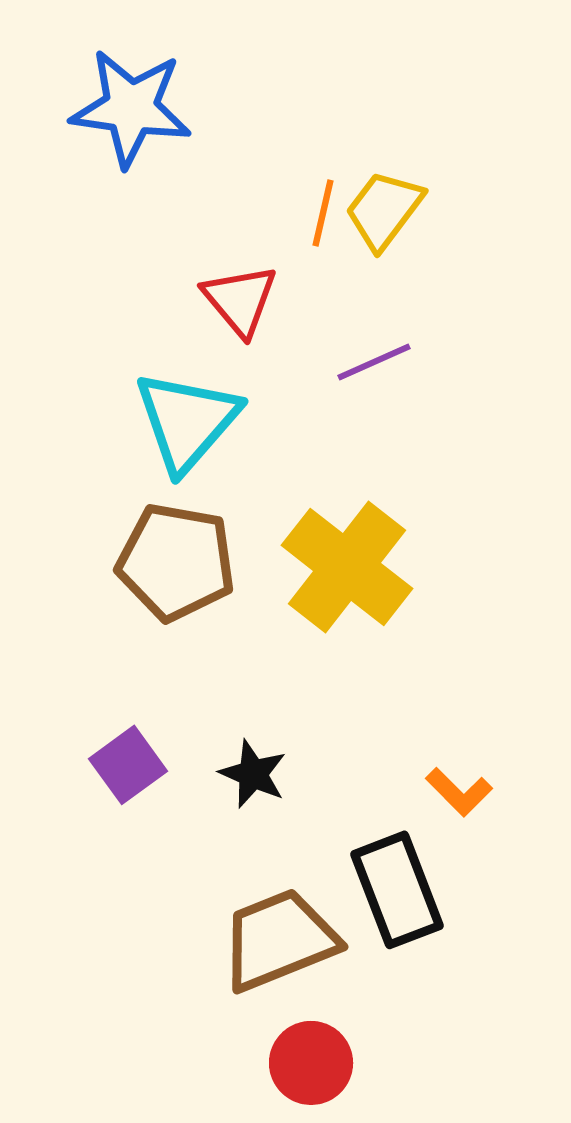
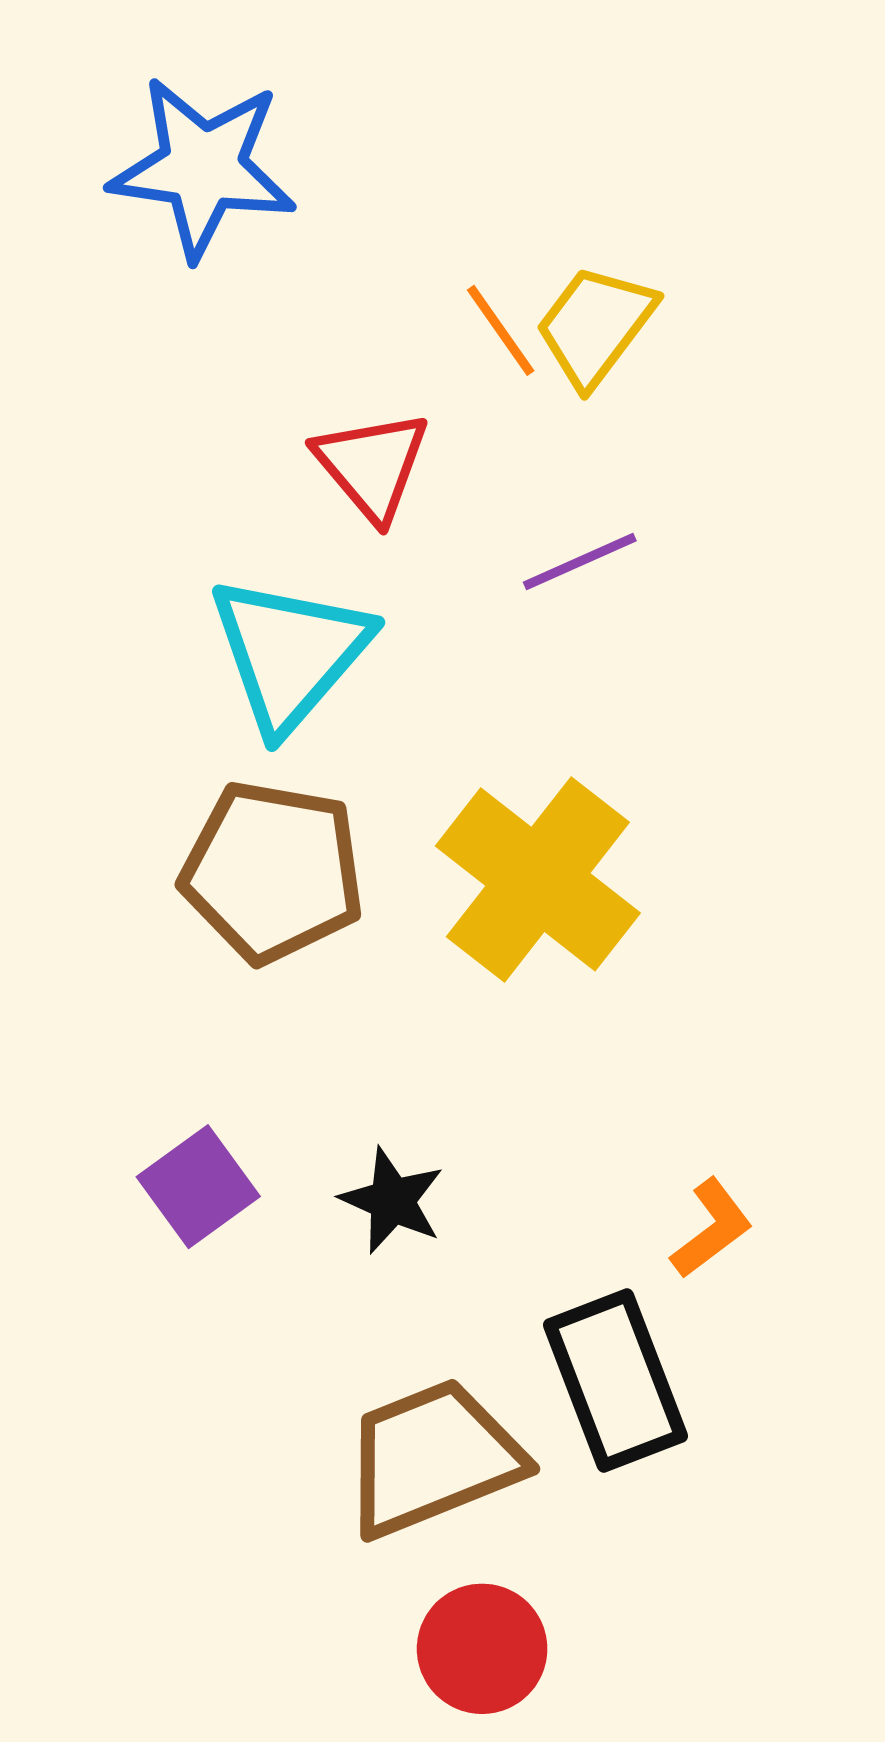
orange line: (323, 213) -> (501, 330), turned -48
orange L-shape: (459, 792) -> (712, 1228), turned -82

